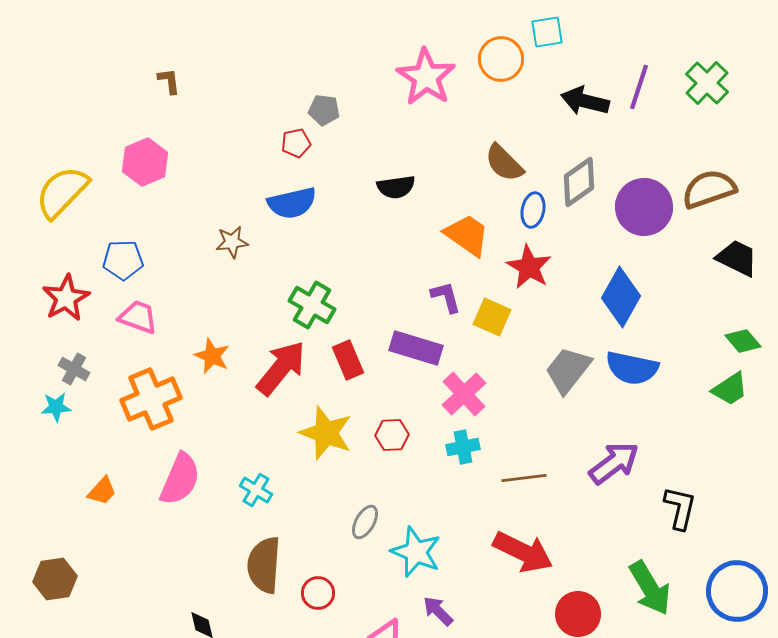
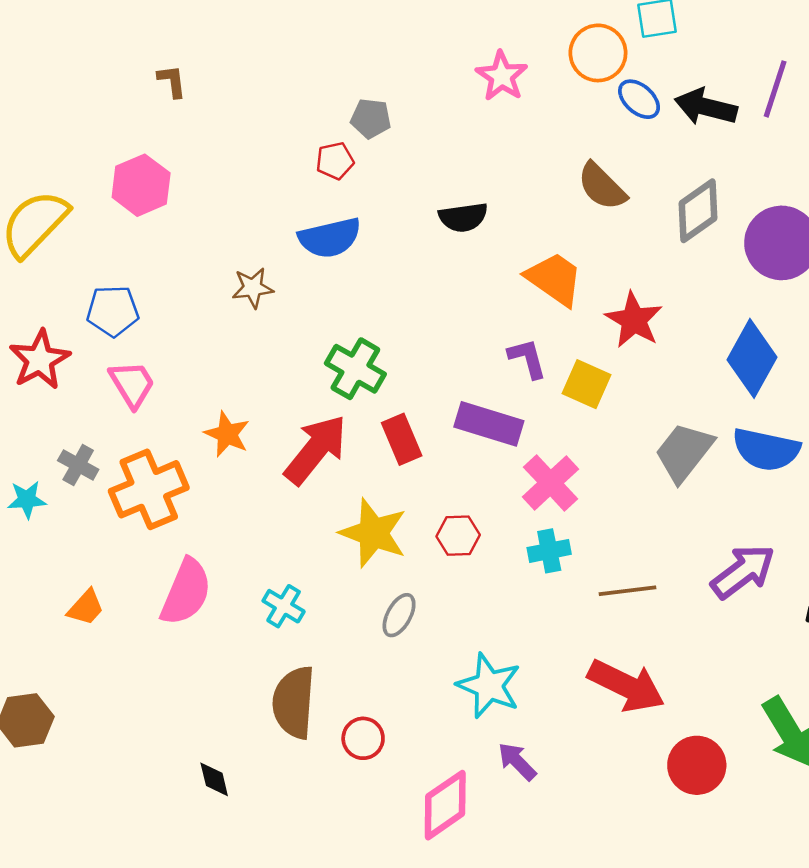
pink star: (426, 77) -> (502, 76), size x0.7
blue ellipse: (533, 210) -> (639, 99), moved, turned -60
pink trapezoid: (138, 317) -> (132, 384), turned 39
gray cross: (74, 369) -> (78, 465), moved
gray ellipse: (365, 522) -> (399, 615), moved

